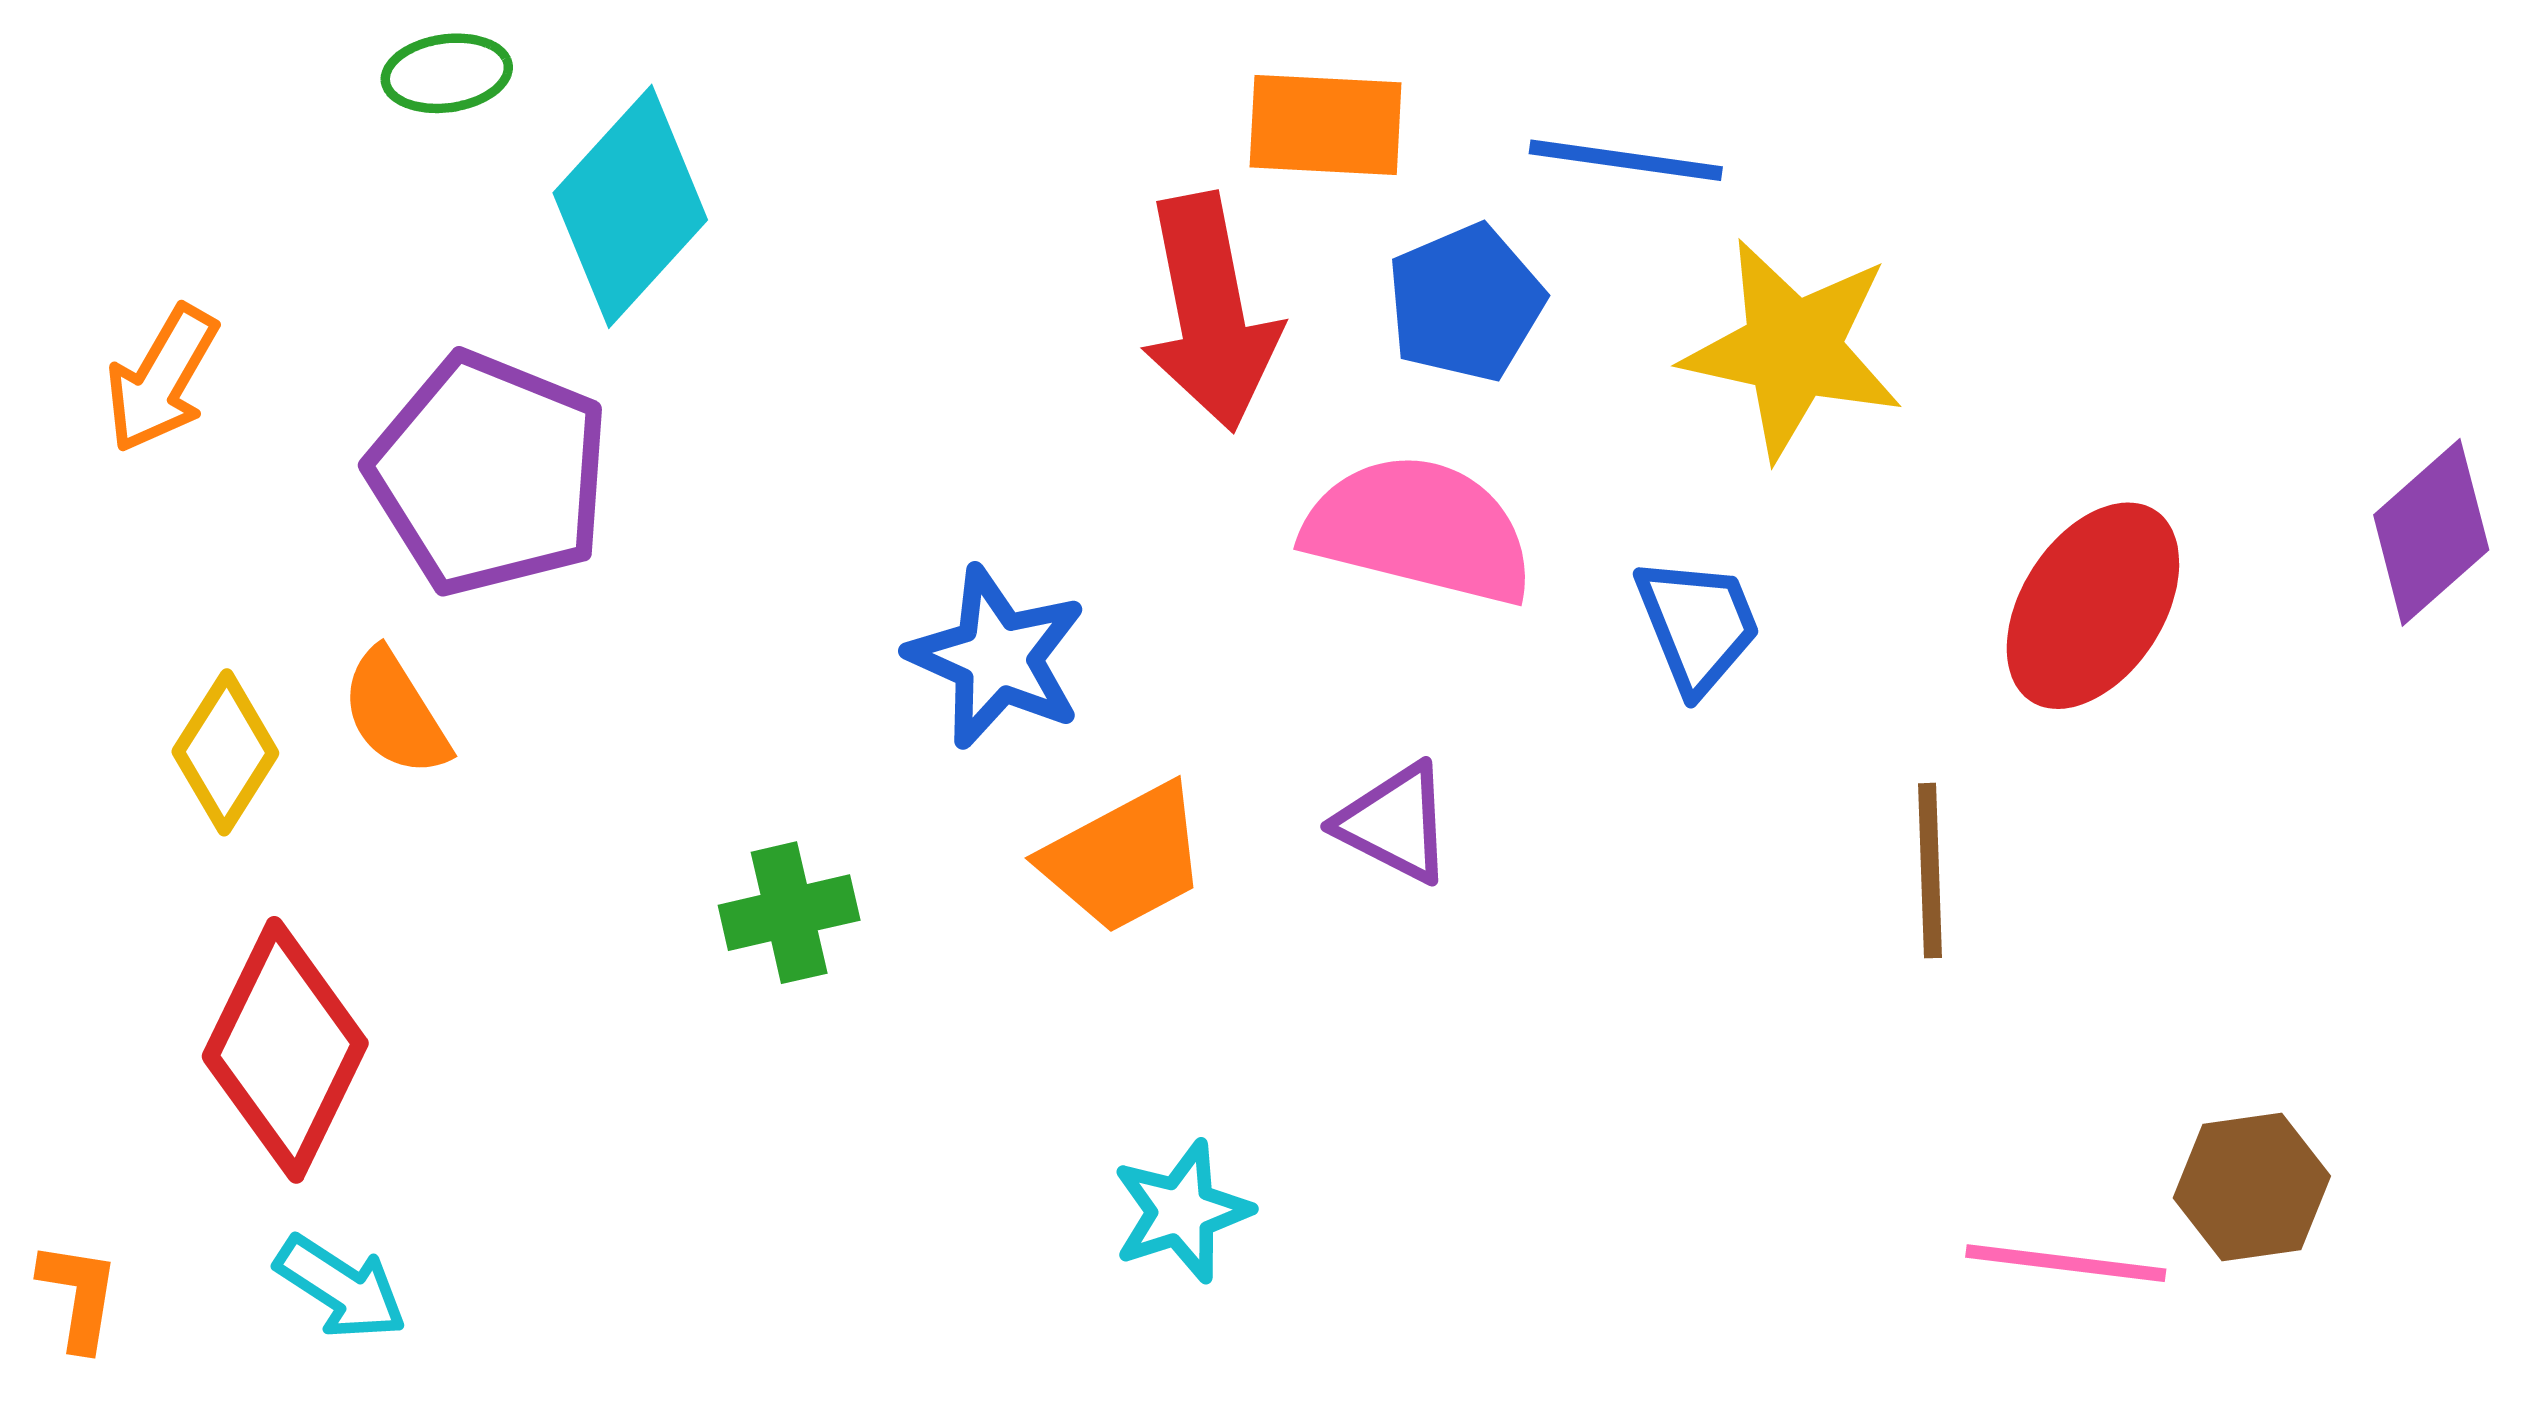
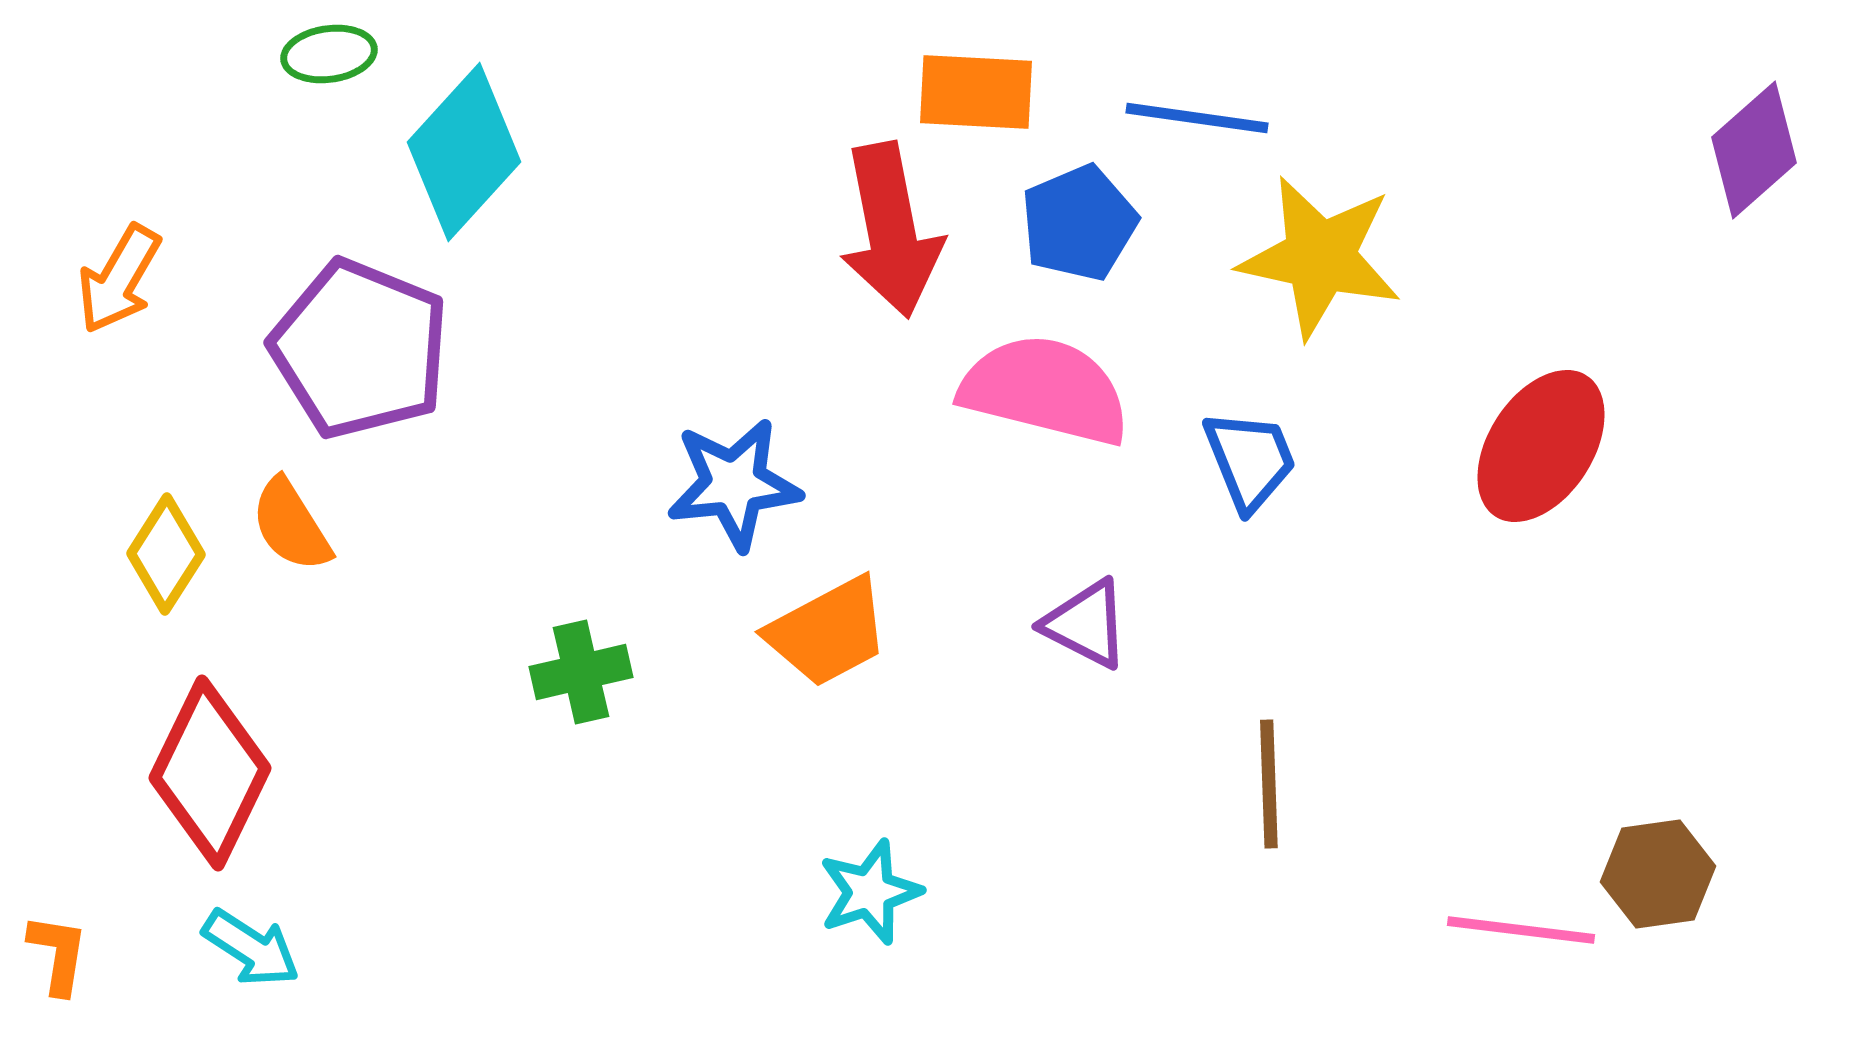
purple diamond: (2431, 532) -> (1754, 150), moved
blue star: (997, 657) -> (734, 484), turned -30
purple triangle: (1395, 823) -> (1086, 624), moved
brown line: (1930, 871) -> (1269, 784), moved

